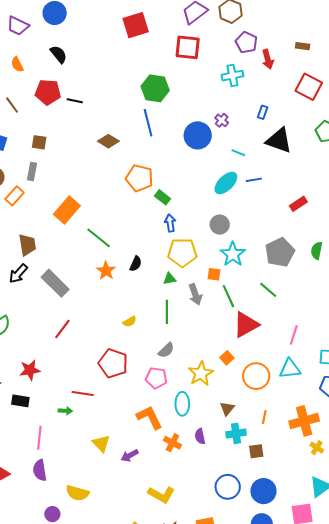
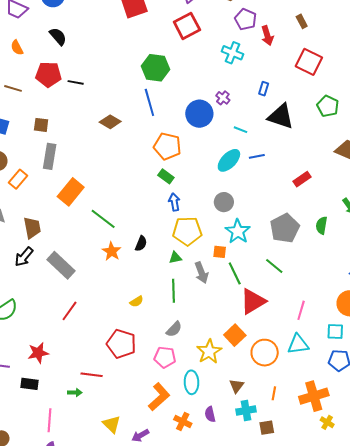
brown rectangle: (303, 46) -> (302, 21), turned 56
red square: (188, 47) -> (187, 26), turned -32
cyan cross: (232, 76) -> (232, 53), turned 35
brown line: (12, 105) -> (13, 88), turned -36
gray rectangle: (32, 171) -> (50, 156), moved, size x1.4
orange pentagon: (139, 178) -> (167, 146), moved
orange square: (227, 358) -> (235, 335), size x1.5
orange L-shape: (149, 417) -> (159, 397), turned 76

